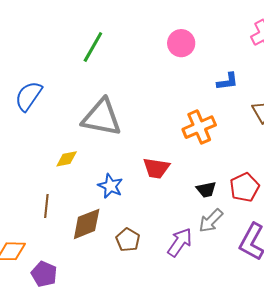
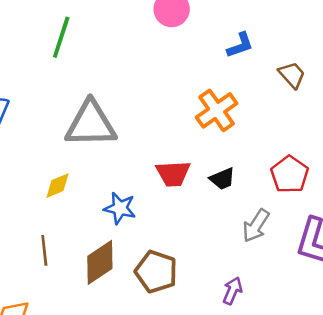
black trapezoid: (206, 189) -> (222, 179), moved
brown pentagon: (128, 240) -> (156, 272), size x1.4
purple arrow: (180, 242) -> (232, 291), moved, size x0.7

